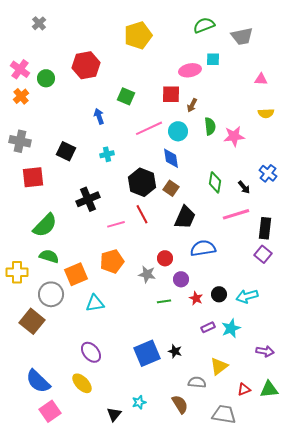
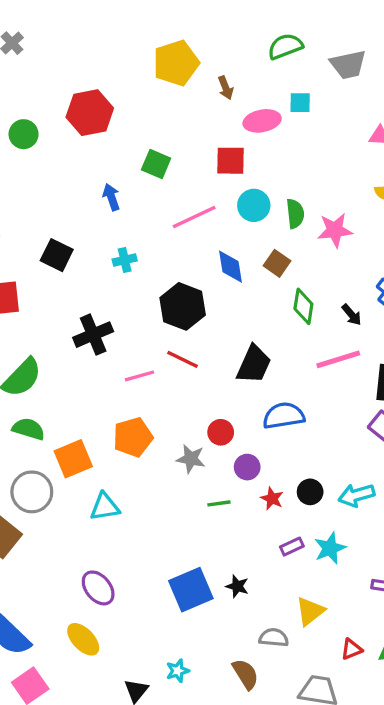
brown arrow: (192, 105) -> (226, 88), moved, turned -48
cyan circle: (178, 131) -> (254, 205), moved
brown square: (171, 188) -> (277, 263), moved
red line: (142, 214) -> (183, 359), turned -36

